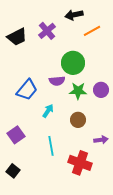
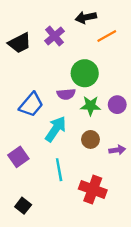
cyan arrow: (48, 111) -> (56, 129), size x1.6
purple arrow: (101, 140) -> (117, 150), moved
black square: (13, 171) -> (23, 206), moved

